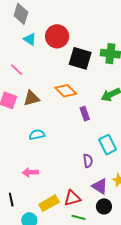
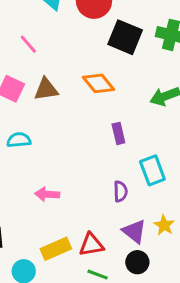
purple rectangle: (85, 114) -> (118, 133), moved
cyan semicircle: (37, 135) -> (19, 140), moved
pink arrow: (30, 172) -> (47, 194), moved

